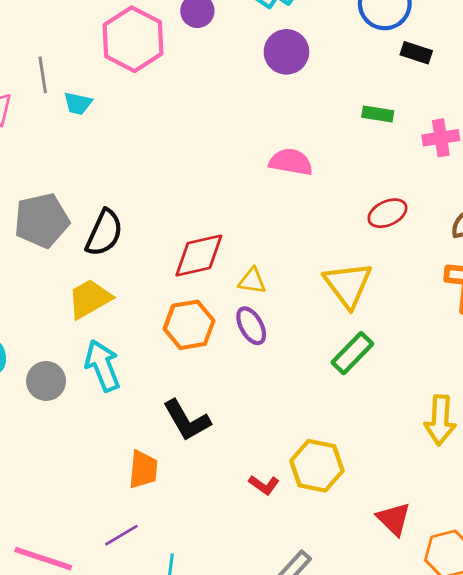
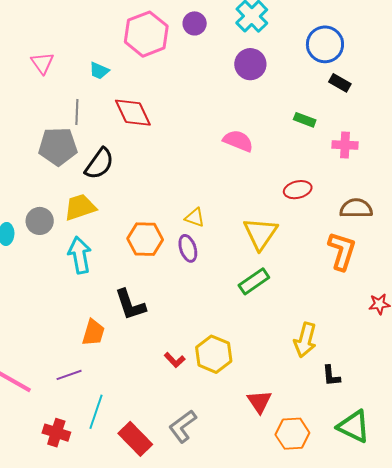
gray line: (43, 75) -> (77, 112), moved
red diamond: (199, 255) -> (133, 113), moved, turned 66
gray circle: (46, 381) -> (40, 221), moved

